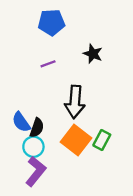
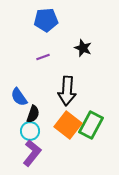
blue semicircle: (21, 122) -> (19, 97), moved
green rectangle: (102, 140) -> (91, 125), size x1.5

